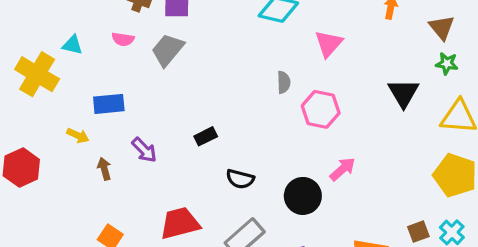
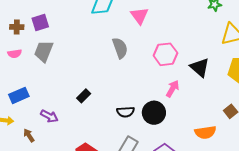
gray semicircle: (284, 82) -> (120, 48), size x1.5
black triangle: (403, 93) -> (200, 67), moved
pink hexagon: (321, 109) -> (165, 54), moved
black semicircle: (240, 179) -> (125, 112), moved

